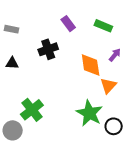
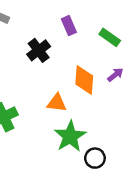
black cross: (48, 49) -> (39, 50), turned -30
orange triangle: (108, 86) -> (57, 103), moved, turned 42

